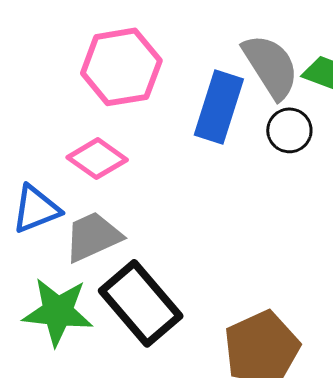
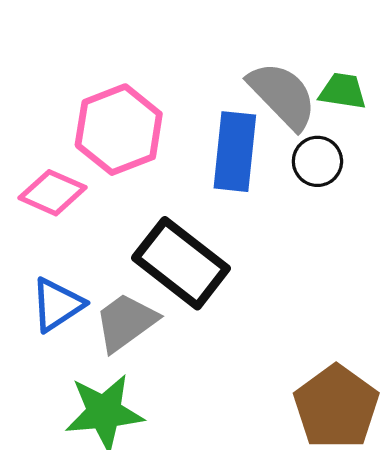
pink diamond: (97, 159) -> (53, 193), moved
black rectangle: (141, 303) -> (181, 263), moved

